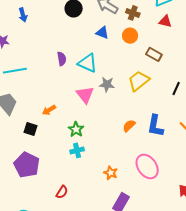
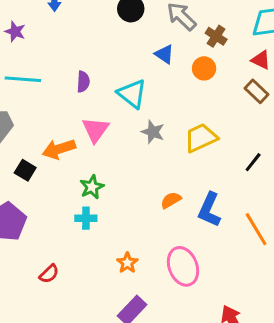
brown rectangle: (154, 54) -> (256, 91), moved
purple semicircle: (62, 59) -> (83, 82), moved
pink triangle: (85, 95) -> (95, 130), moved
orange arrow: (49, 110) -> (59, 149), size x1.5

